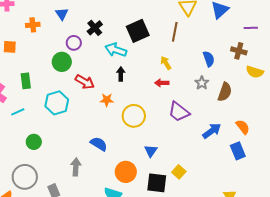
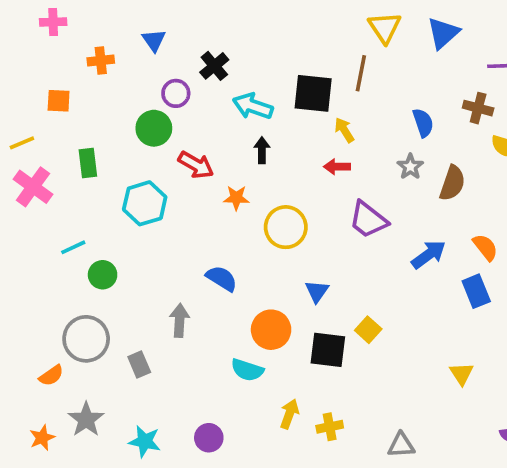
black square: (138, 31) -> (313, 93), moved, turned 30
cyan line: (18, 112) -> (73, 247), moved

